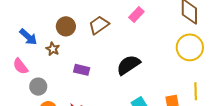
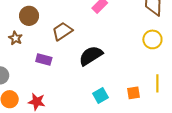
brown trapezoid: (99, 25) -> (62, 31), moved
yellow circle: (190, 47) -> (152, 39), size x0.7

